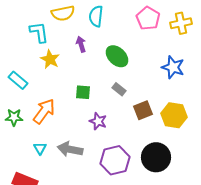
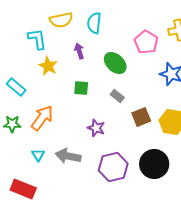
pink pentagon: (148, 18) -> (146, 42), moved
green square: (83, 92) -> (81, 88), moved

